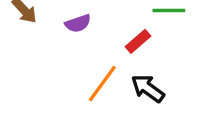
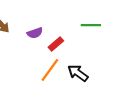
red rectangle: (138, 41) -> (56, 44), moved

